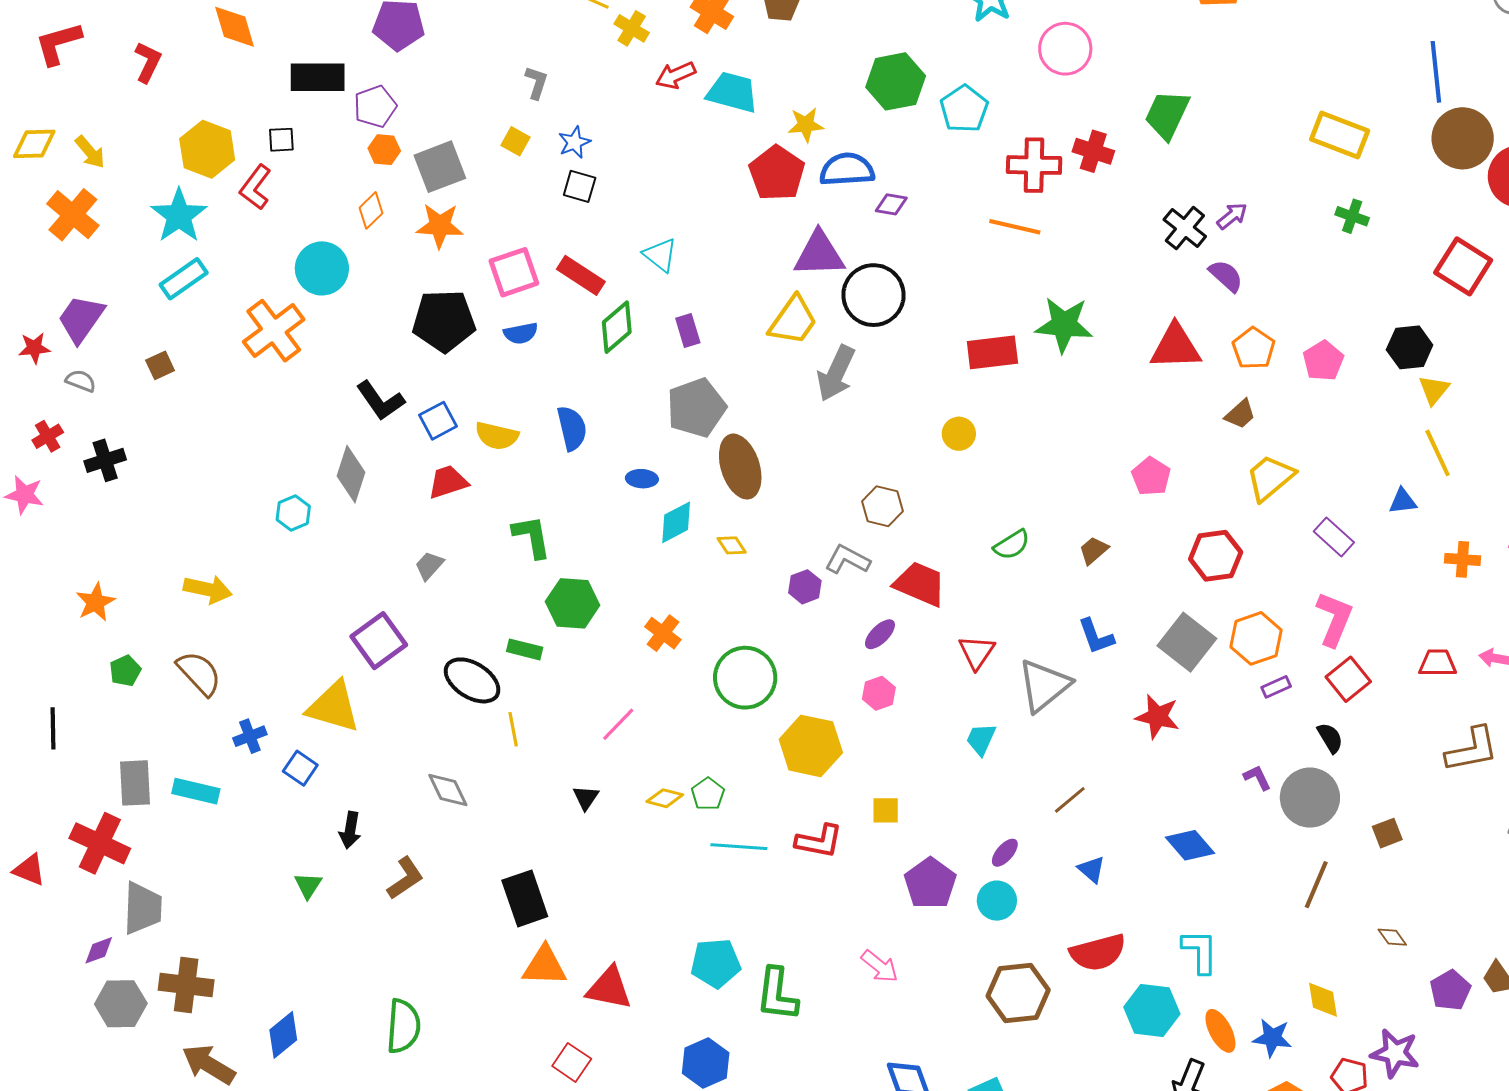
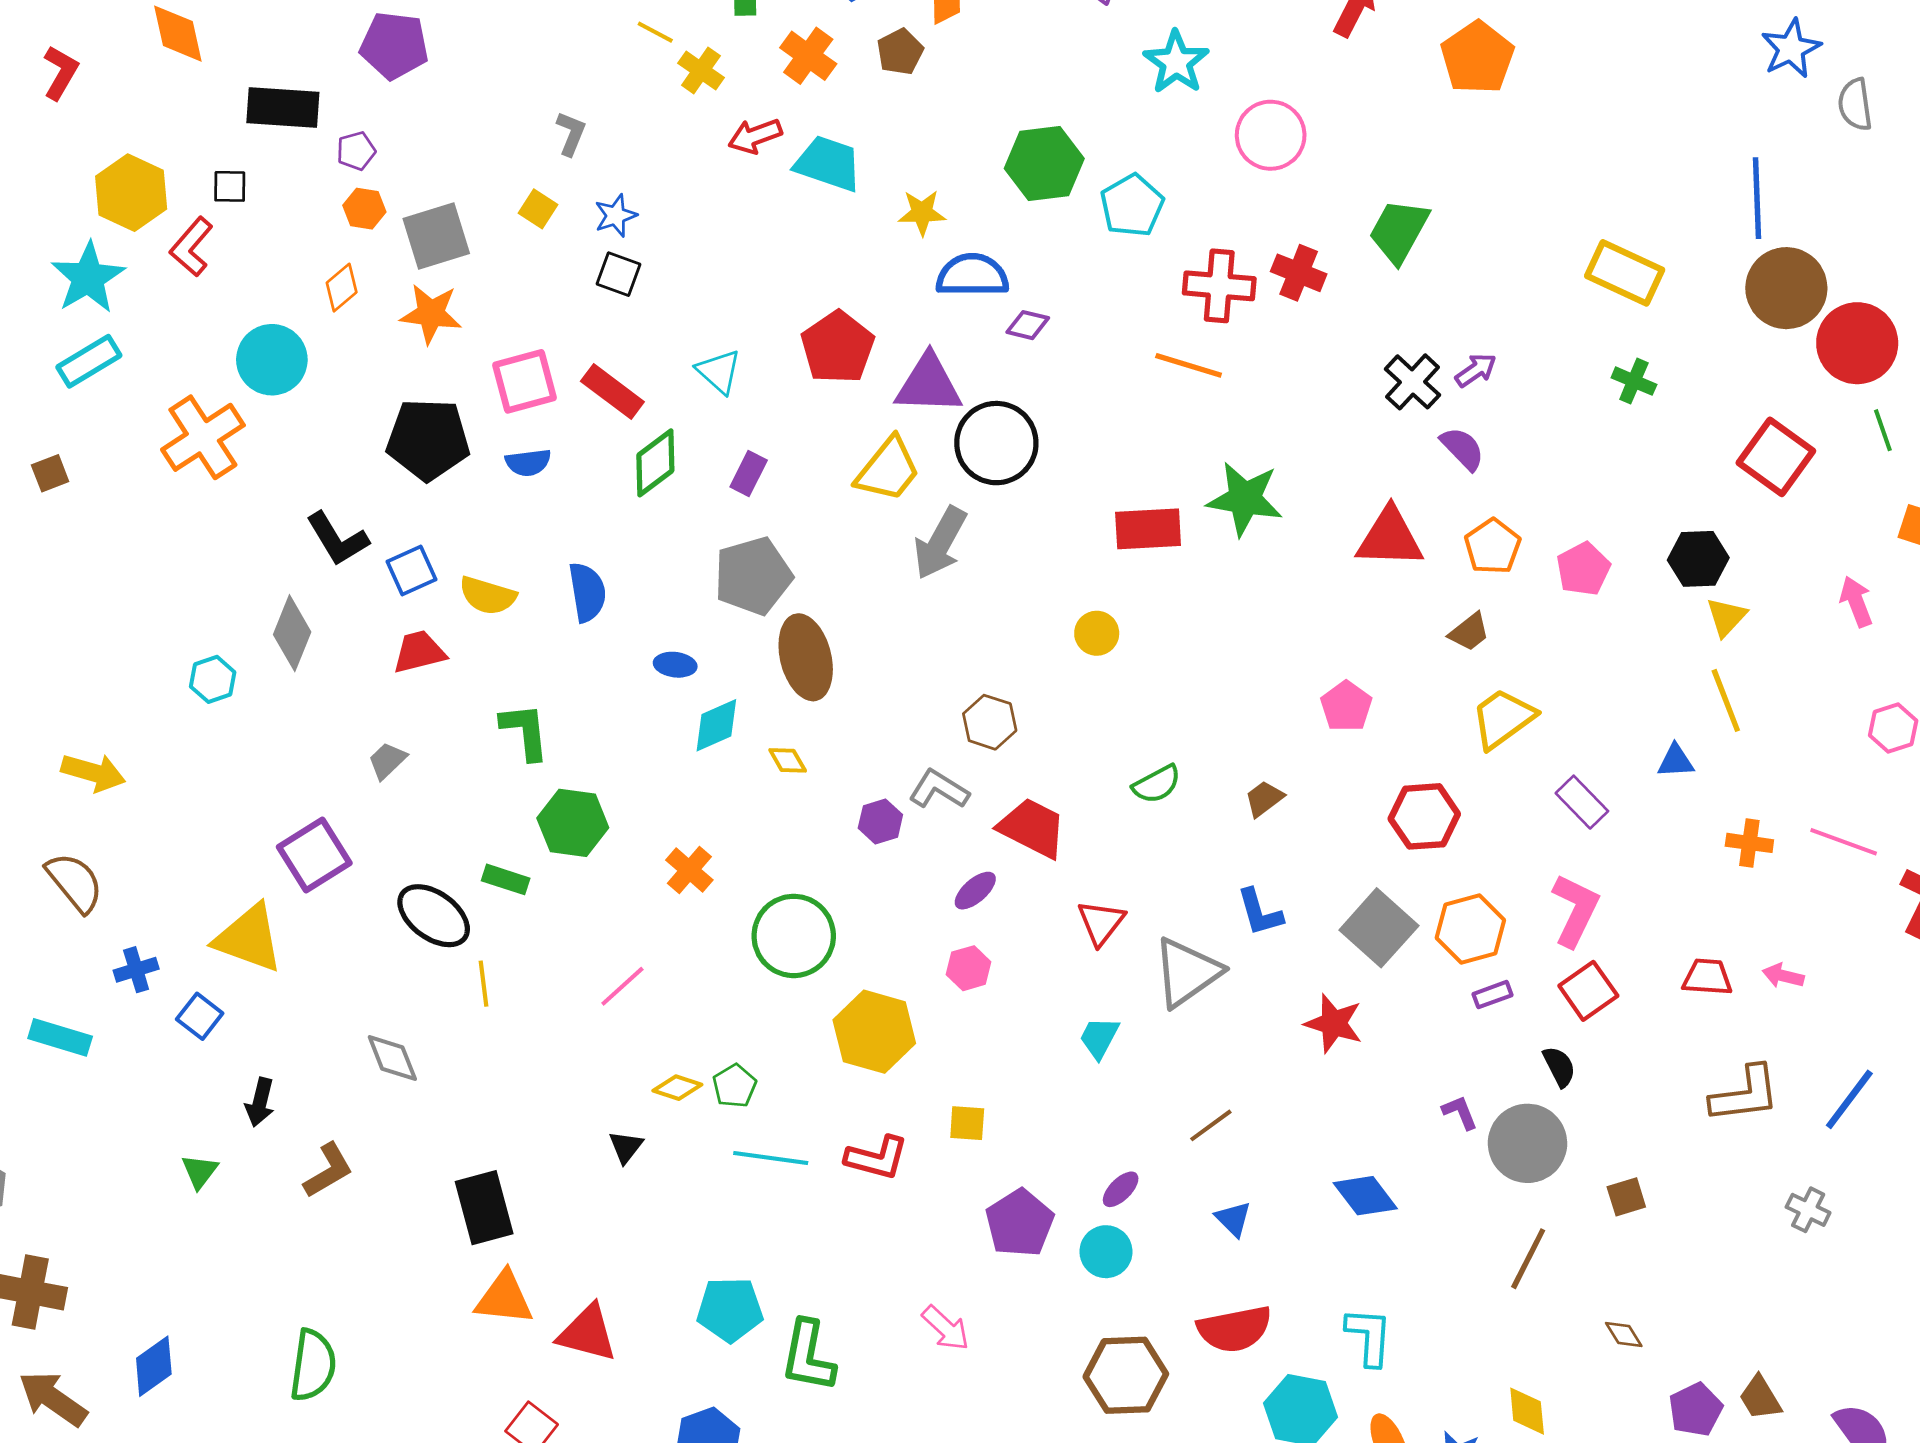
purple pentagon: (375, 106) -> (356, 151), size x0.7
red pentagon: (777, 173) -> (838, 347), moved
purple rectangle: (688, 330) -> (749, 473), turned 40
black triangle: (586, 798) -> (626, 1147), moved

